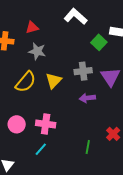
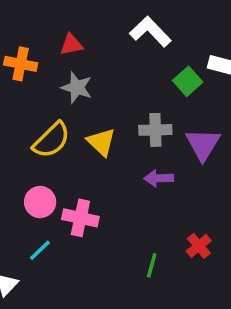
yellow triangle: (54, 81) -> (101, 142), turned -36
pink circle: (17, 124) -> (40, 202), moved
cyan line: (41, 149) -> (40, 250), moved

